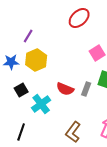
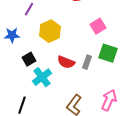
yellow hexagon: (36, 60) -> (50, 31), moved
black square: (21, 90) -> (29, 59), moved

